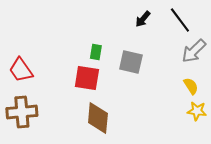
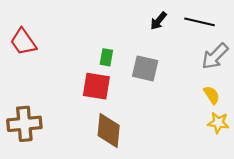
black line: (180, 20) -> (199, 22), turned -40
red trapezoid: (21, 70) -> (23, 42), moved

